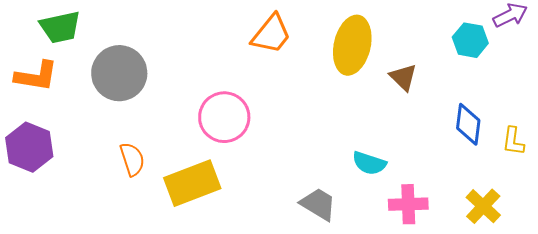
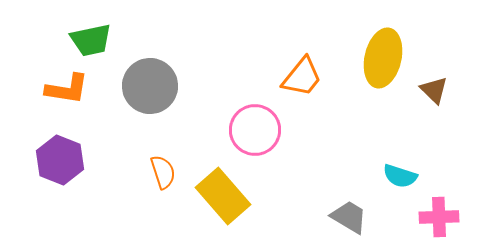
orange trapezoid: (271, 34) -> (302, 77), moved
yellow rectangle: (192, 183) -> (223, 196), turned 70

